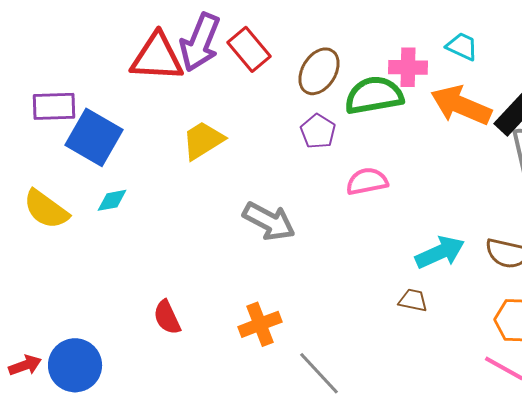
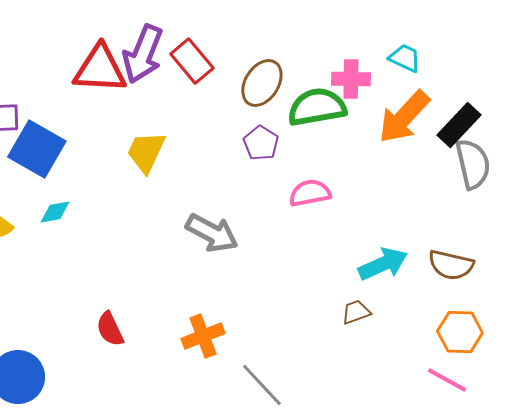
orange arrow: (461, 105) -> (404, 117), turned -70
yellow trapezoid: (203, 140) -> (146, 152), turned -33
brown trapezoid: (413, 300) -> (356, 312), turned -32

